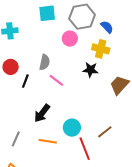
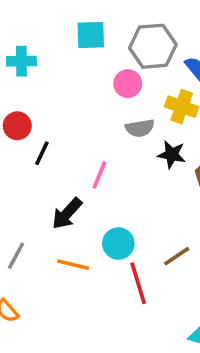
gray semicircle: (45, 62) -> (140, 128), moved, turned 63
black star: (91, 70) -> (172, 155), moved
pink line: (56, 80) -> (99, 175), moved, turned 70

